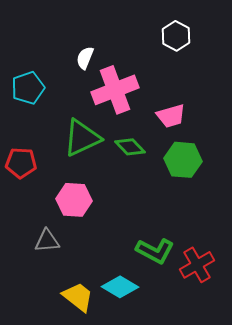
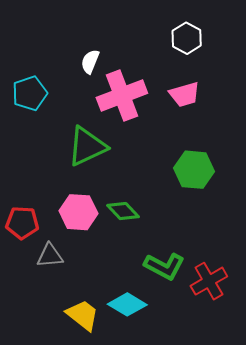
pink trapezoid: (171, 116) -> (185, 94), moved
green diamond: (130, 147) -> (123, 211), moved
red pentagon: (21, 163) -> (22, 223), moved

